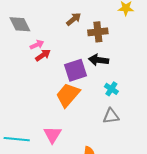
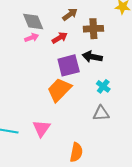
gray diamond: (20, 24) -> (33, 22), moved
red arrow: (43, 55) -> (60, 38), moved

